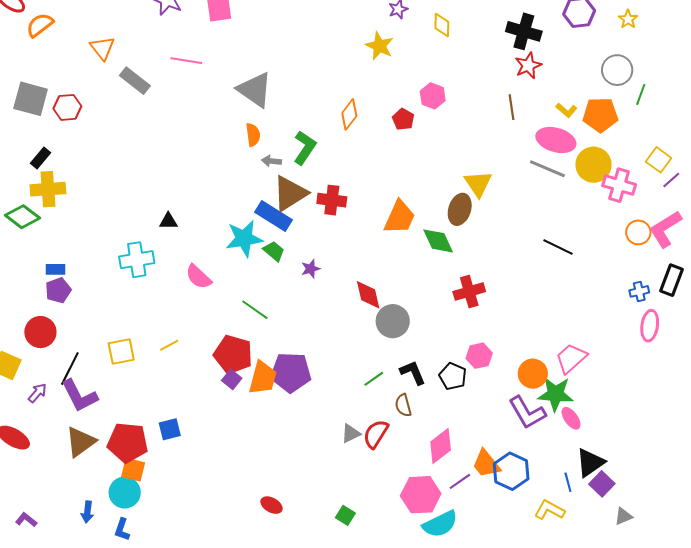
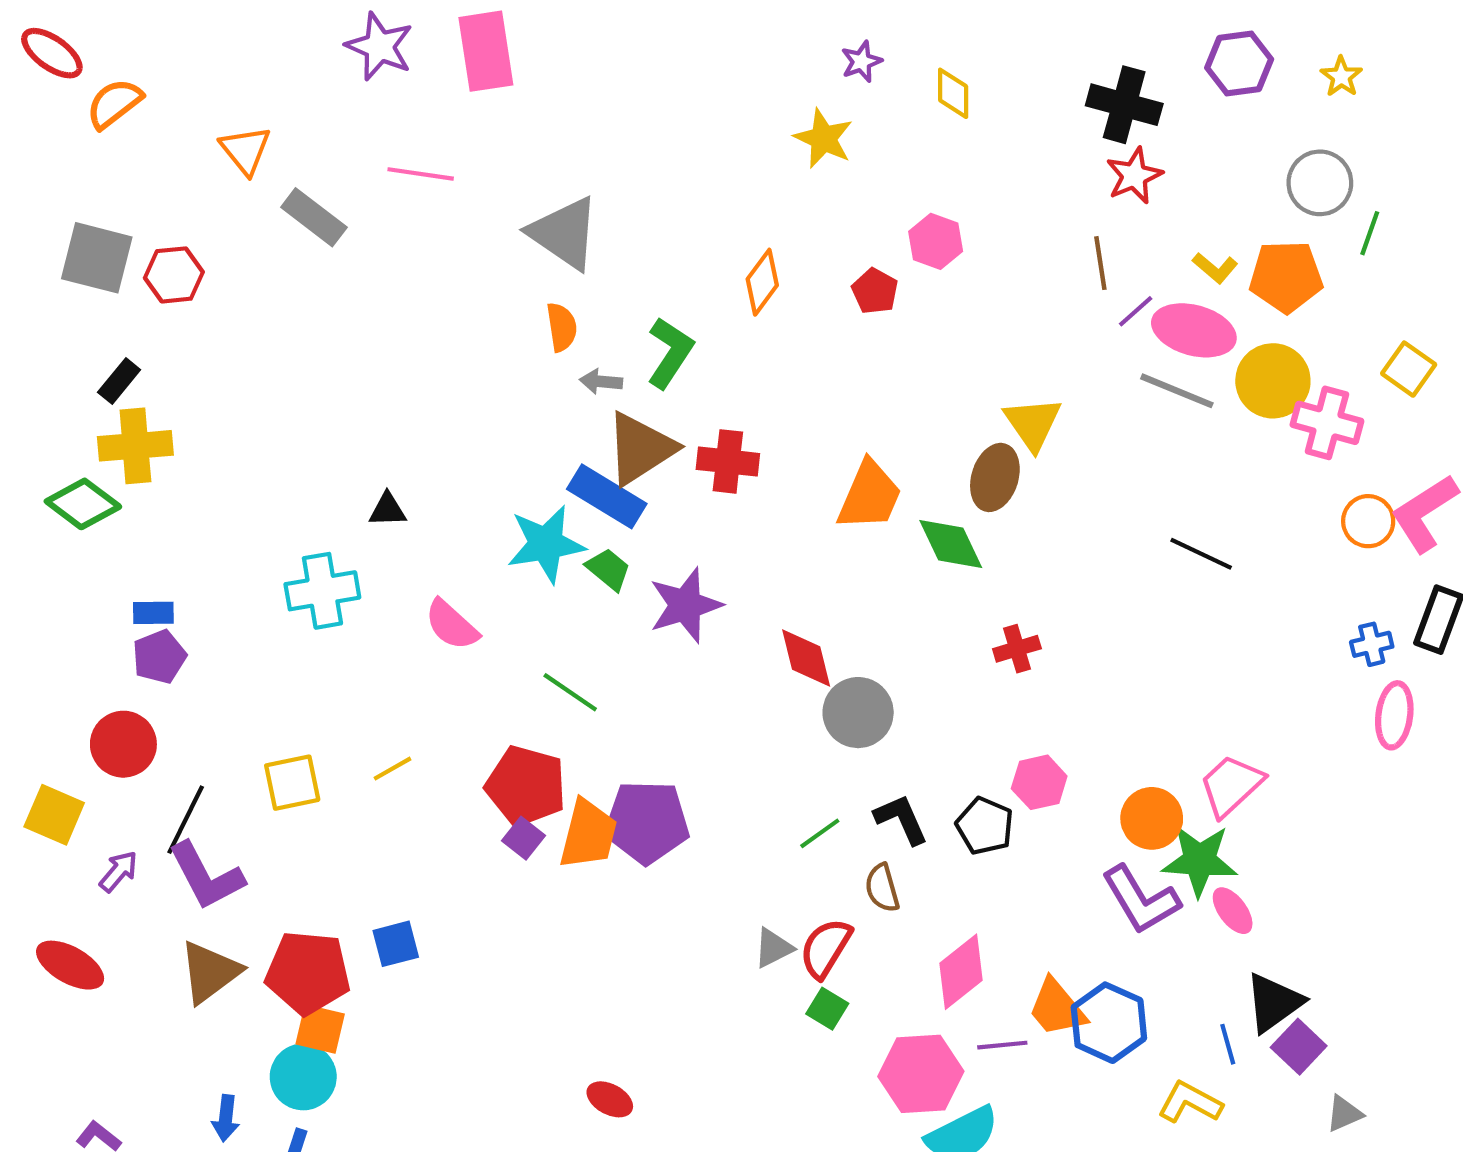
purple line: (671, 180) -> (1136, 311), moved
purple star: (311, 269) -> (685, 605), size x1.8
red cross: (469, 292) -> (1017, 649), size x0.7
purple line: (460, 481) -> (1002, 1045), turned 30
green square: (345, 515) -> (827, 1009), moved

